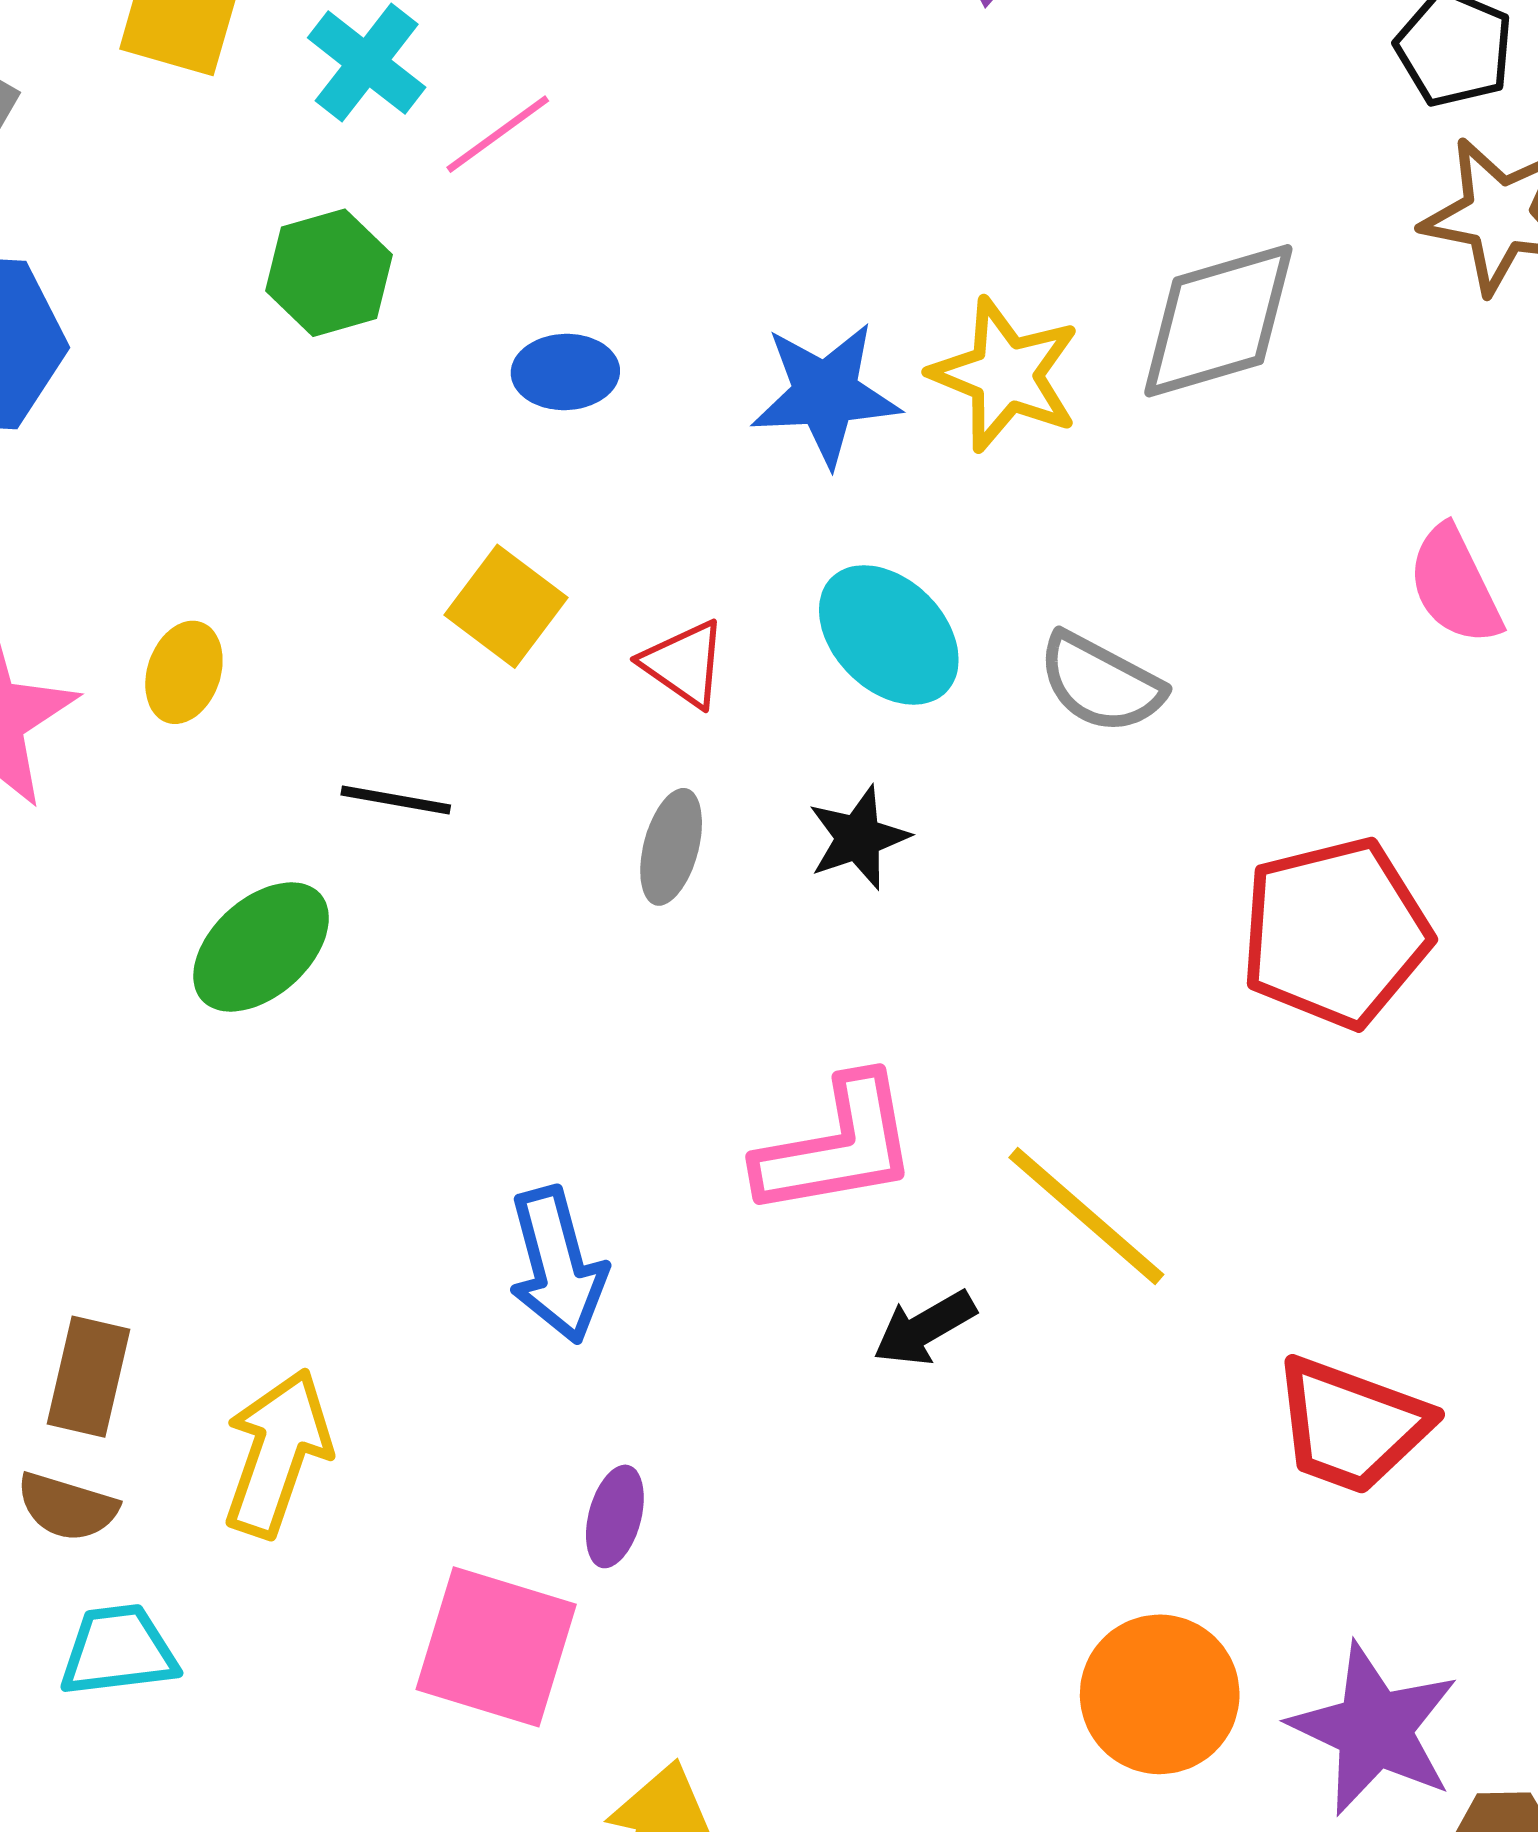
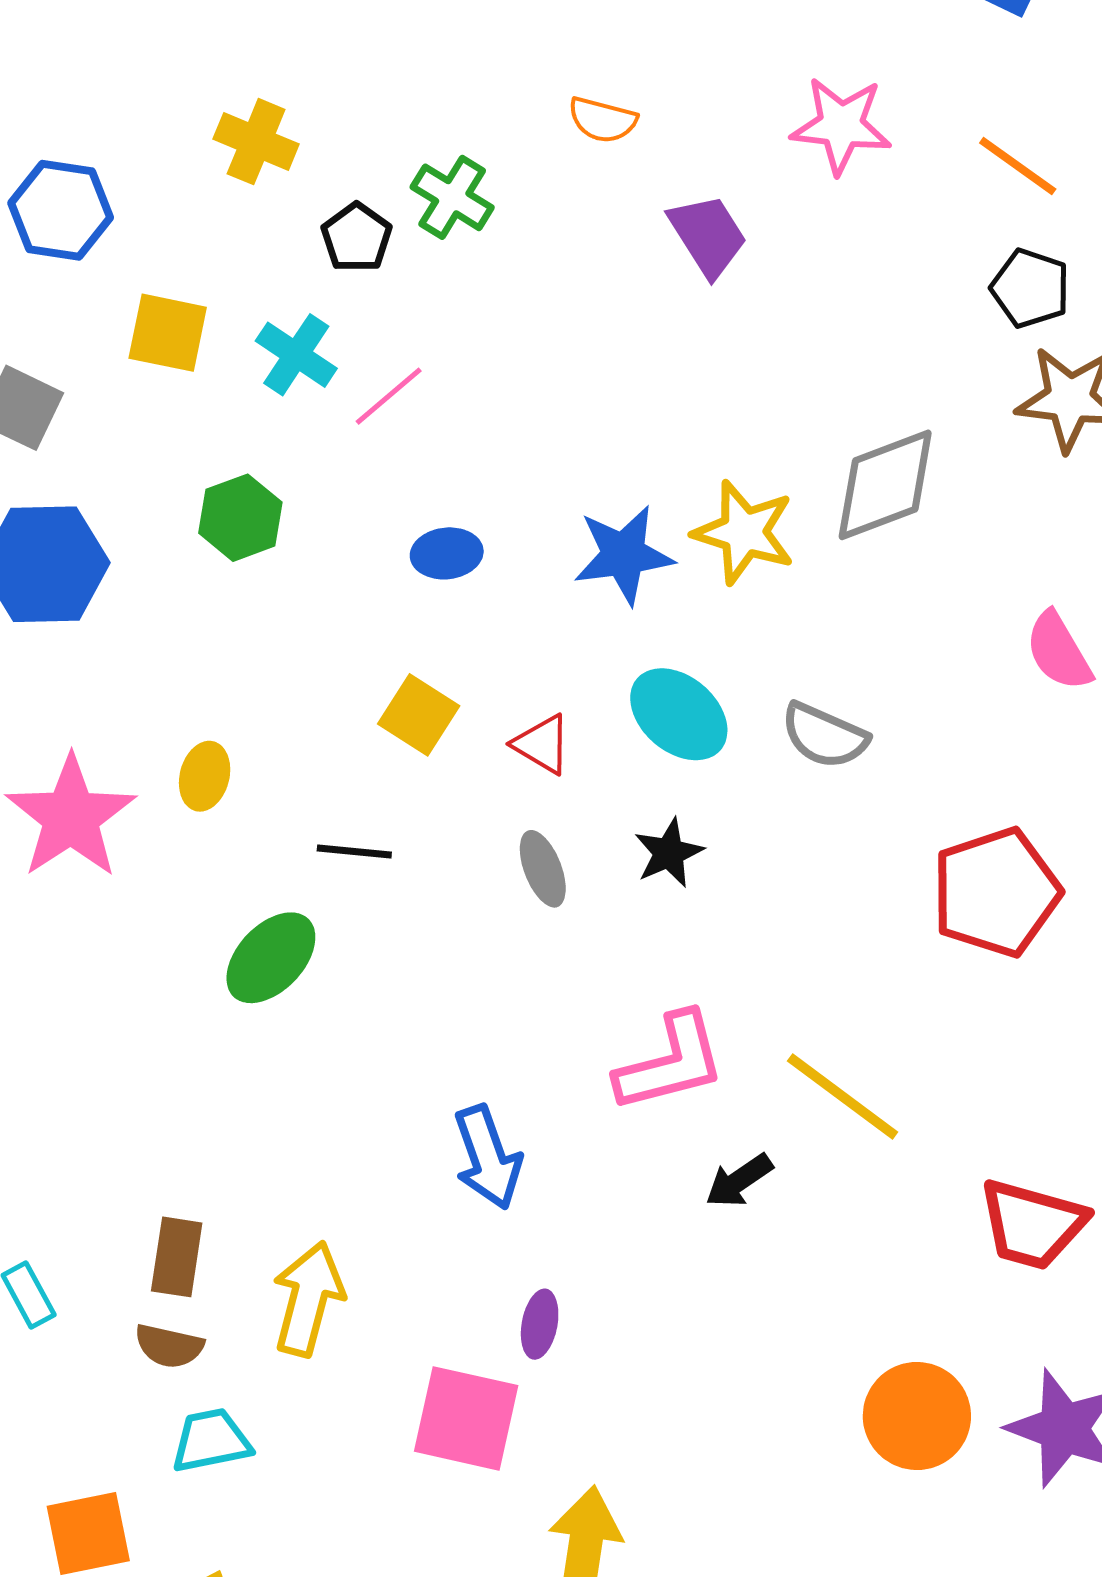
green hexagon: (329, 273) -> (240, 518), moved
gray ellipse: (671, 847) -> (543, 869), turned -32

